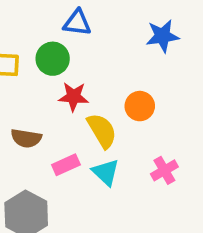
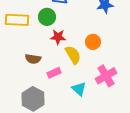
pink cross: (164, 170) -> (106, 76), size x1.5
cyan triangle: (106, 172) -> (79, 89), moved

